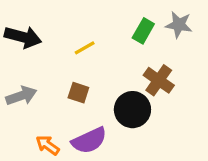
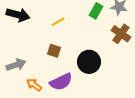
brown cross: (159, 80) -> (121, 34), moved
gray arrow: (21, 96) -> (16, 65), moved

